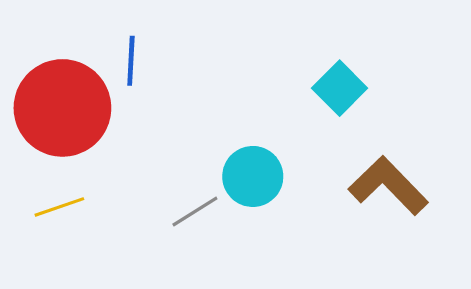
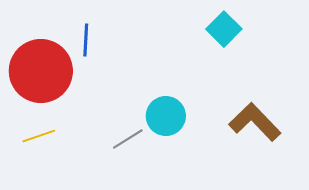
cyan square: (340, 88) -> (224, 29), moved

